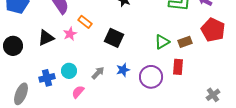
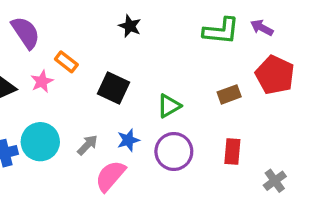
green triangle: (162, 42) -> (169, 106), moved
red rectangle: (178, 67) -> (232, 151), moved
cyan circle: (69, 71) -> (40, 142), size x1.5
pink semicircle: (78, 92) -> (110, 176), moved, size x1.5

